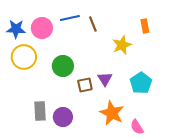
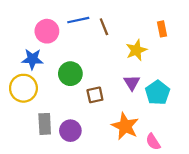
blue star: (16, 29) -> (32, 59), moved
yellow circle: (24, 57) -> (23, 88), moved
purple triangle: (105, 79) -> (132, 83), moved

